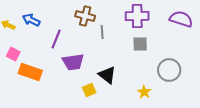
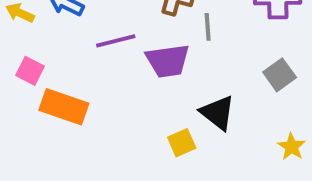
purple line: (56, 39) -> (116, 41), turned 54
gray square: (140, 44) -> (280, 75), moved, turned -35
purple trapezoid: (73, 62) -> (168, 61), moved

